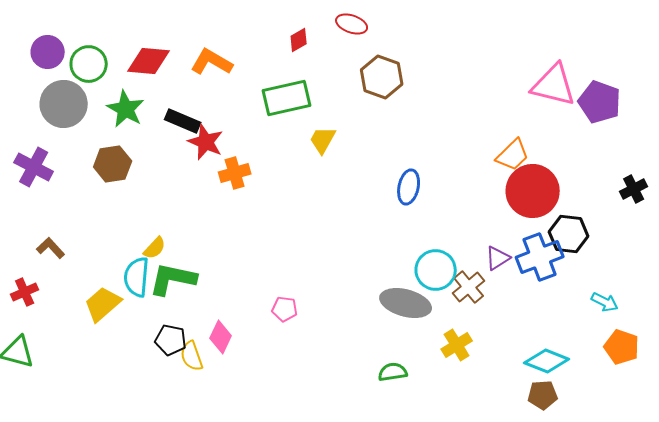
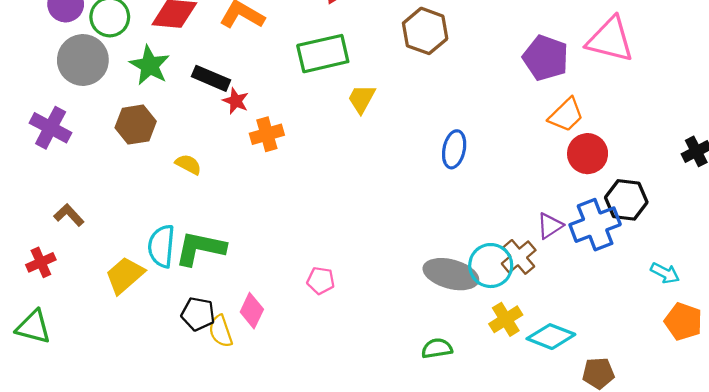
purple pentagon: (600, 102) -> (546, 58), moved
red star: (206, 142) -> (236, 101), size x0.7
red circle: (533, 191) -> (588, 154), size x0.7
yellow semicircle: (155, 248) -> (188, 164), moved, turned -105
cyan circle: (436, 270) -> (491, 266), moved
cyan diamond: (547, 361) -> (551, 337), moved

